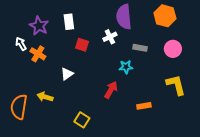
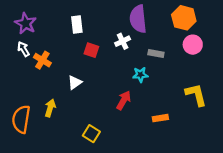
purple star: (39, 26) -> (26, 23), moved
pink circle: (173, 49) -> (193, 45), moved
yellow arrow: (45, 97) -> (50, 108), turned 91

